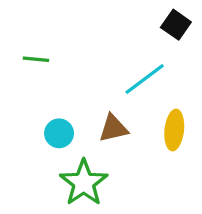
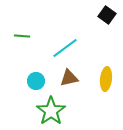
cyan line: (145, 79) -> (65, 48), moved

